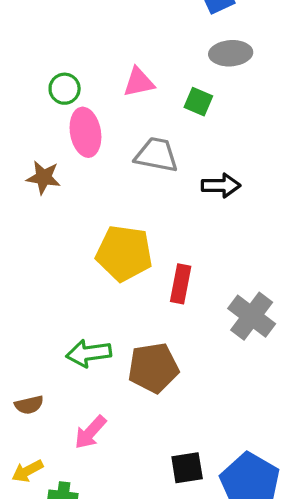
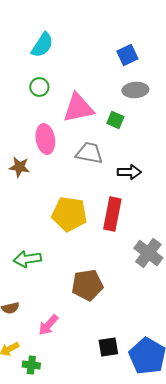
pink triangle: (139, 82) -> (78, 108), size x1.6
green circle: (65, 89) -> (39, 87), moved
red rectangle: (181, 284) -> (112, 214), moved, size x1.4
green arrow: (89, 353) -> (27, 259), moved

